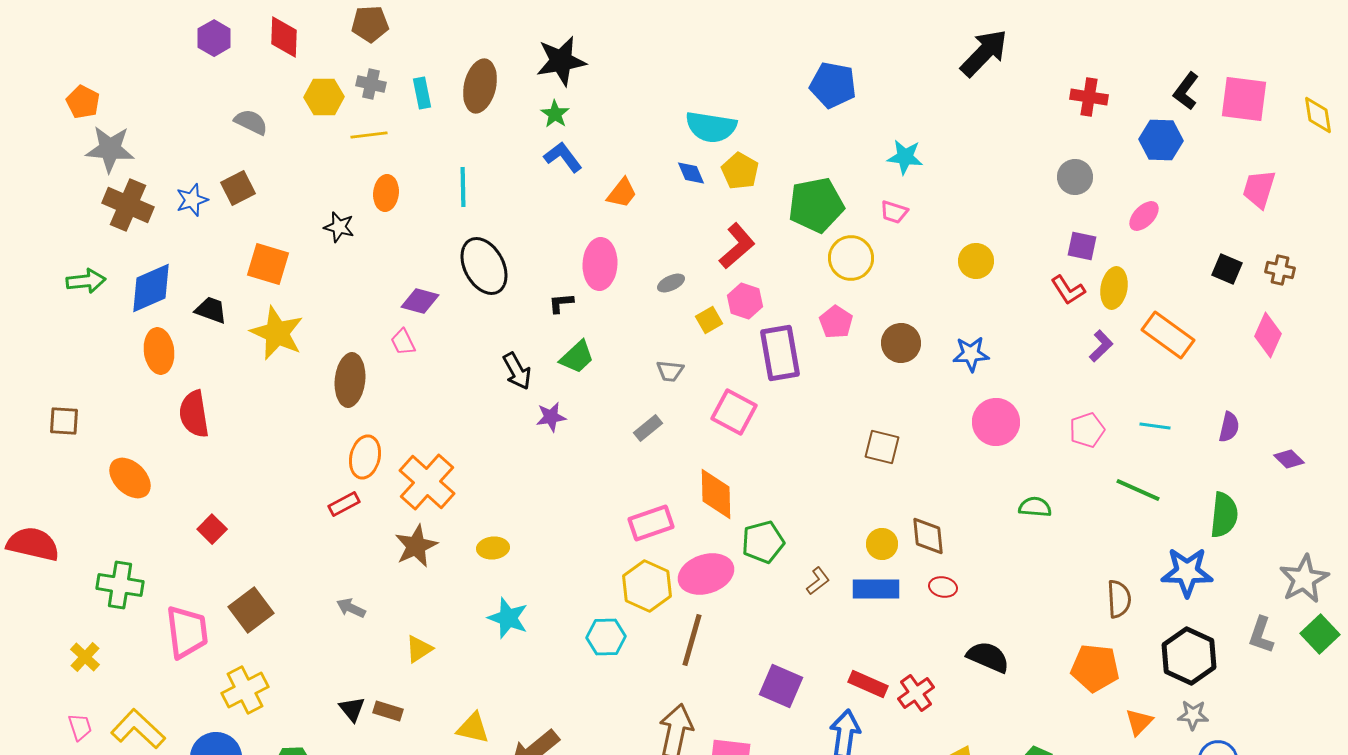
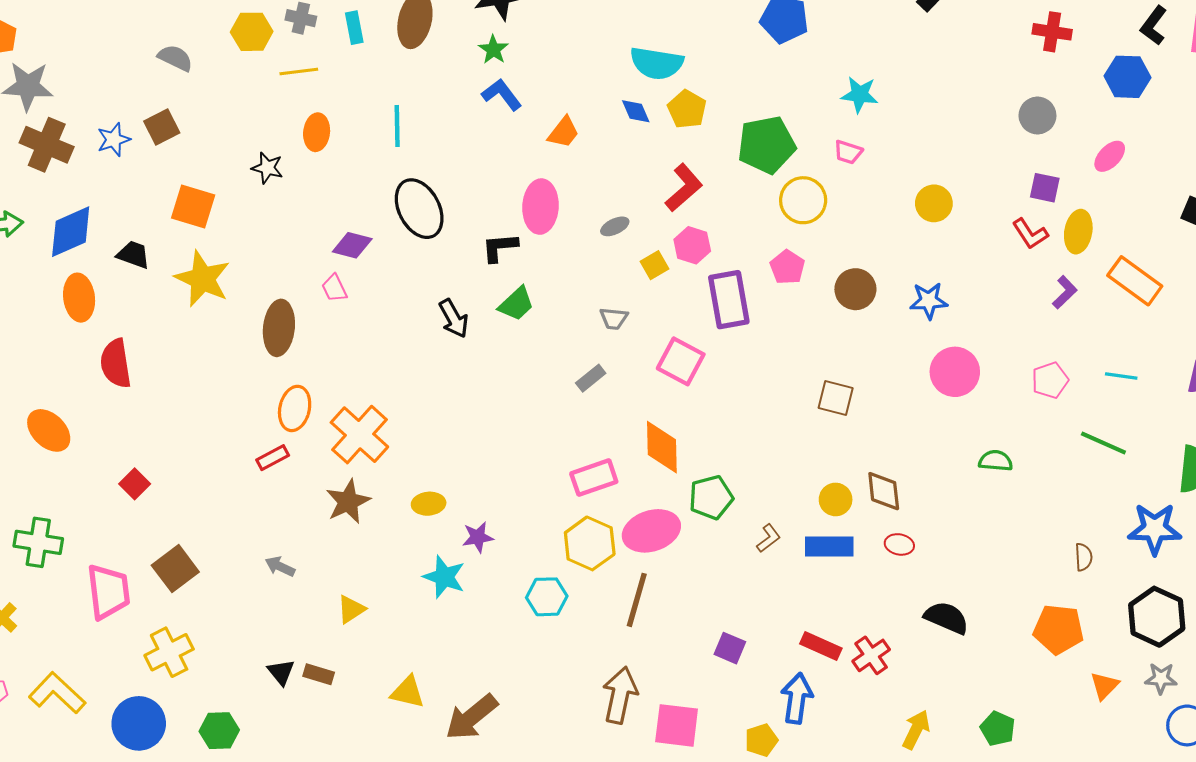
black L-shape: (561, 303) -> (500, 247), size x1.4
purple star: (551, 417) -> (478, 537), moved
brown semicircle: (1119, 599) -> (1084, 557), size x0.7
purple square: (781, 686) -> (730, 648), size x0.7

